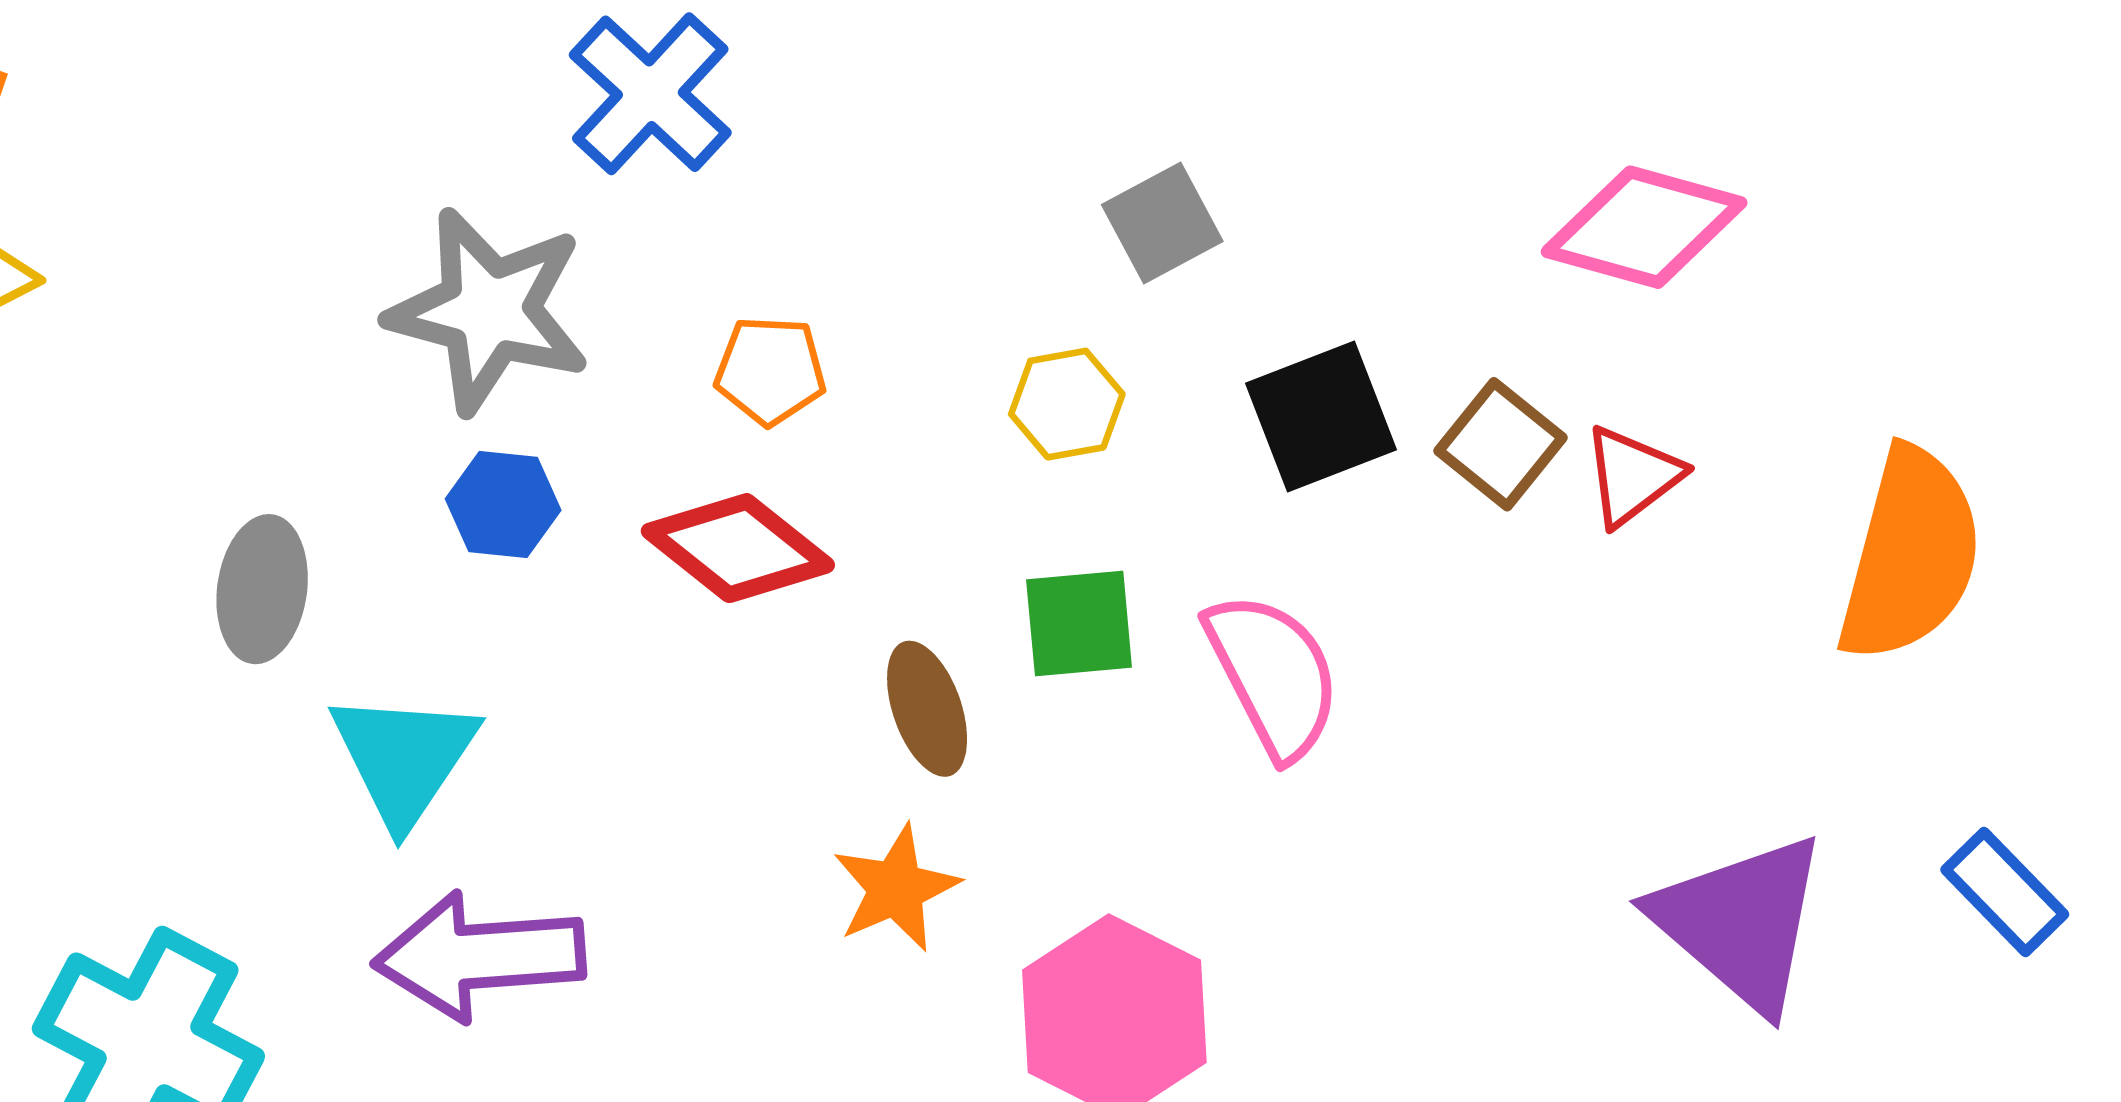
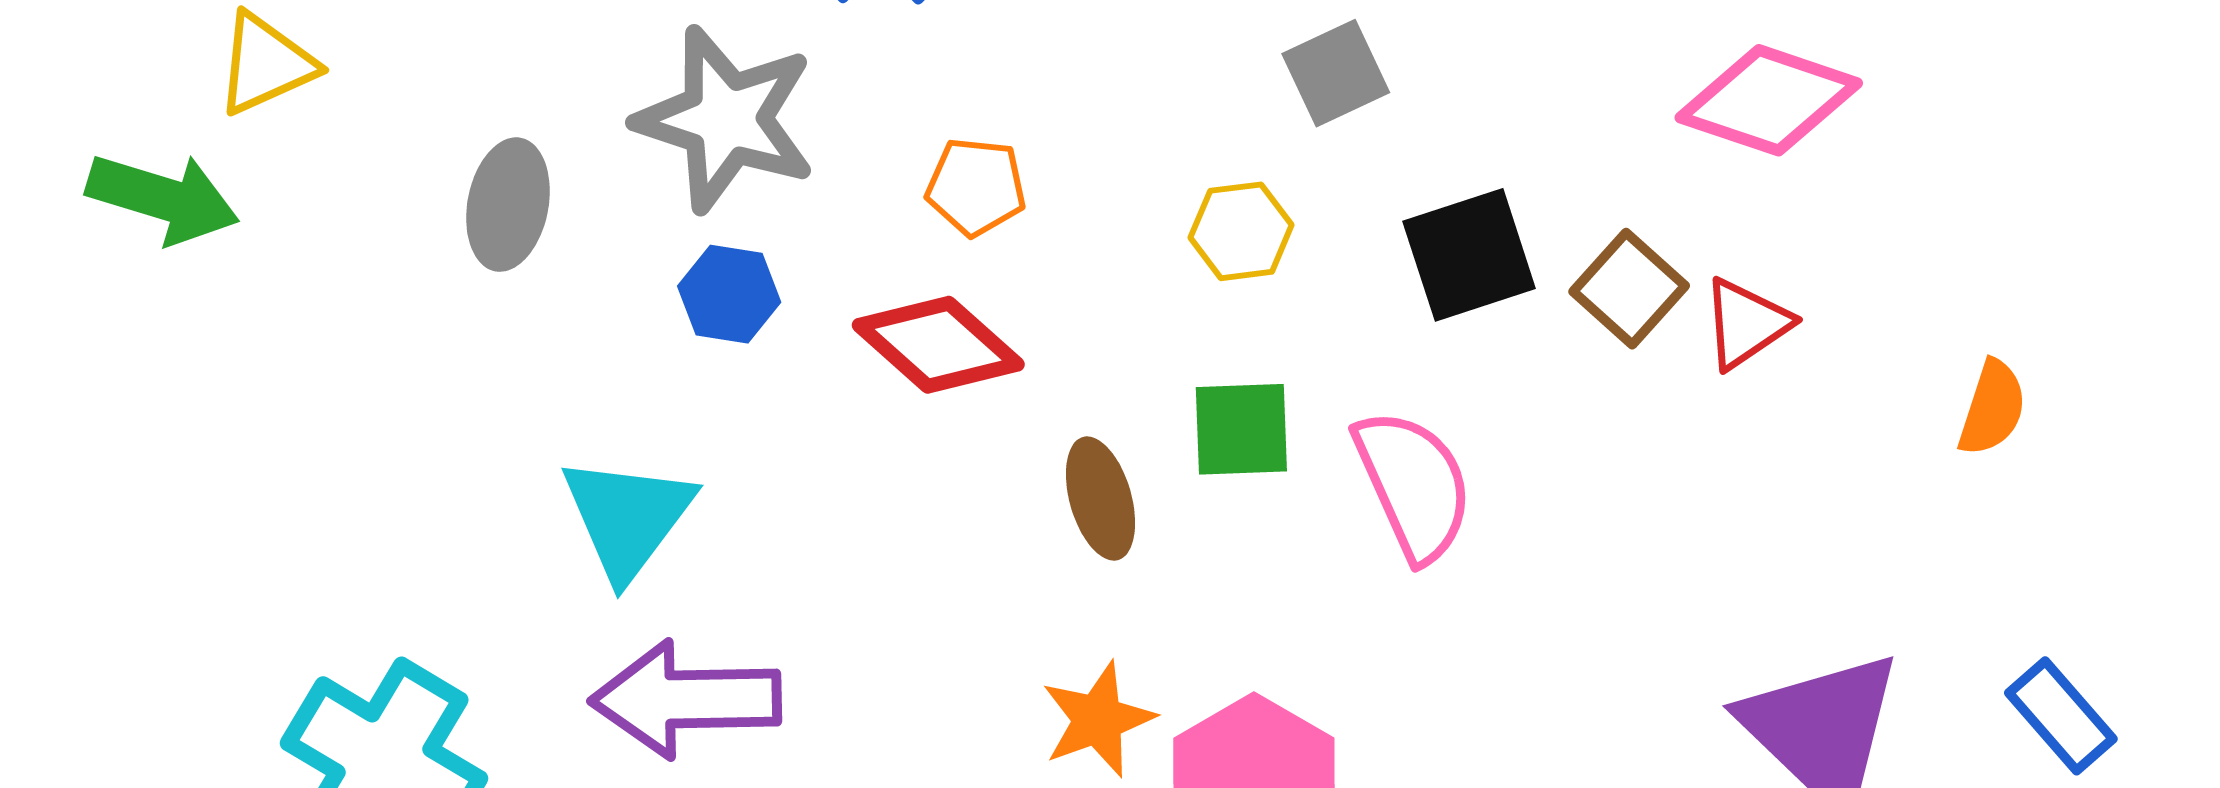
orange semicircle: (1910, 555) -> (1992, 408), size x0.5
gray ellipse: (262, 589) -> (508, 205), moved
orange star: (896, 888) -> (1098, 720), moved

